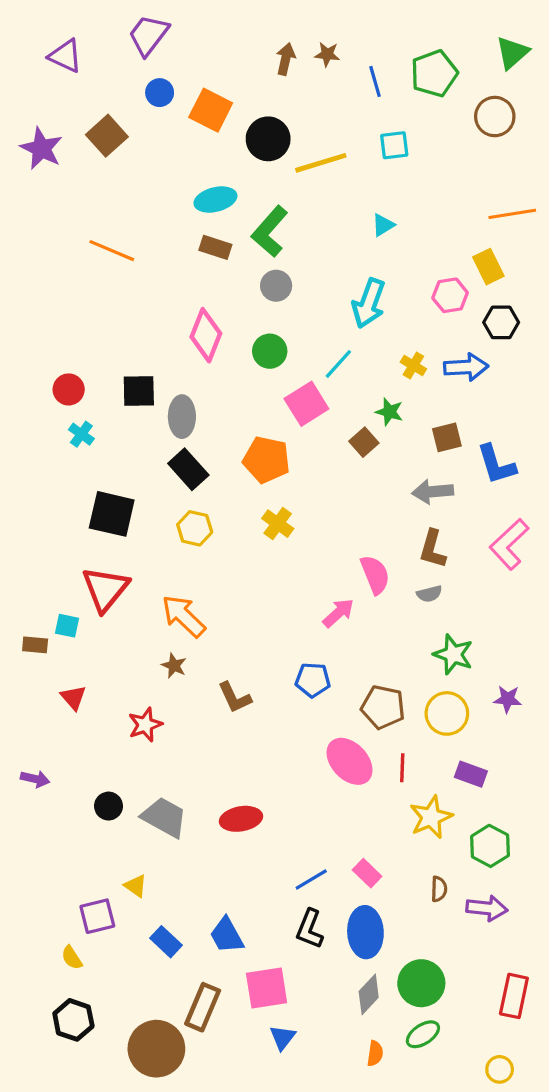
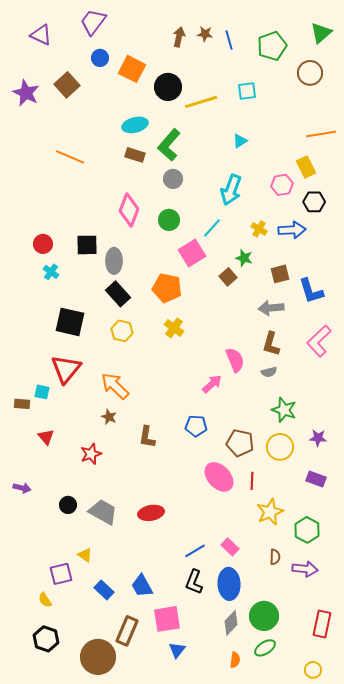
blue line: (375, 81) -> (229, 40), moved
brown L-shape: (235, 698) -> (147, 437), turned 35
purple rectangle: (471, 774) -> (316, 479), moved

